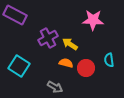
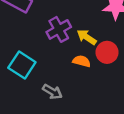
red circle: (86, 68) -> (107, 52), moved
gray arrow: (55, 87) -> (52, 92), moved

